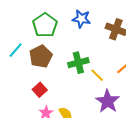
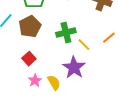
purple star: (108, 101) -> (74, 68), moved

